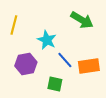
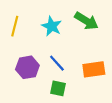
cyan star: (47, 40) -> (52, 26), moved
blue line: (65, 60) -> (57, 63), moved

